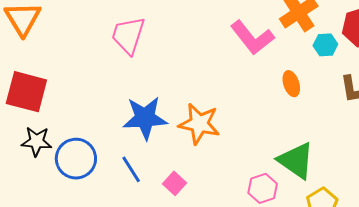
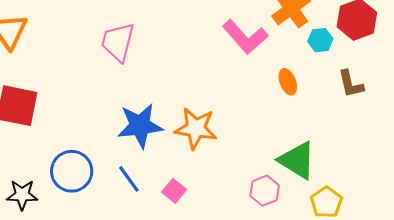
black star: (37, 141) -> (22, 195), moved

